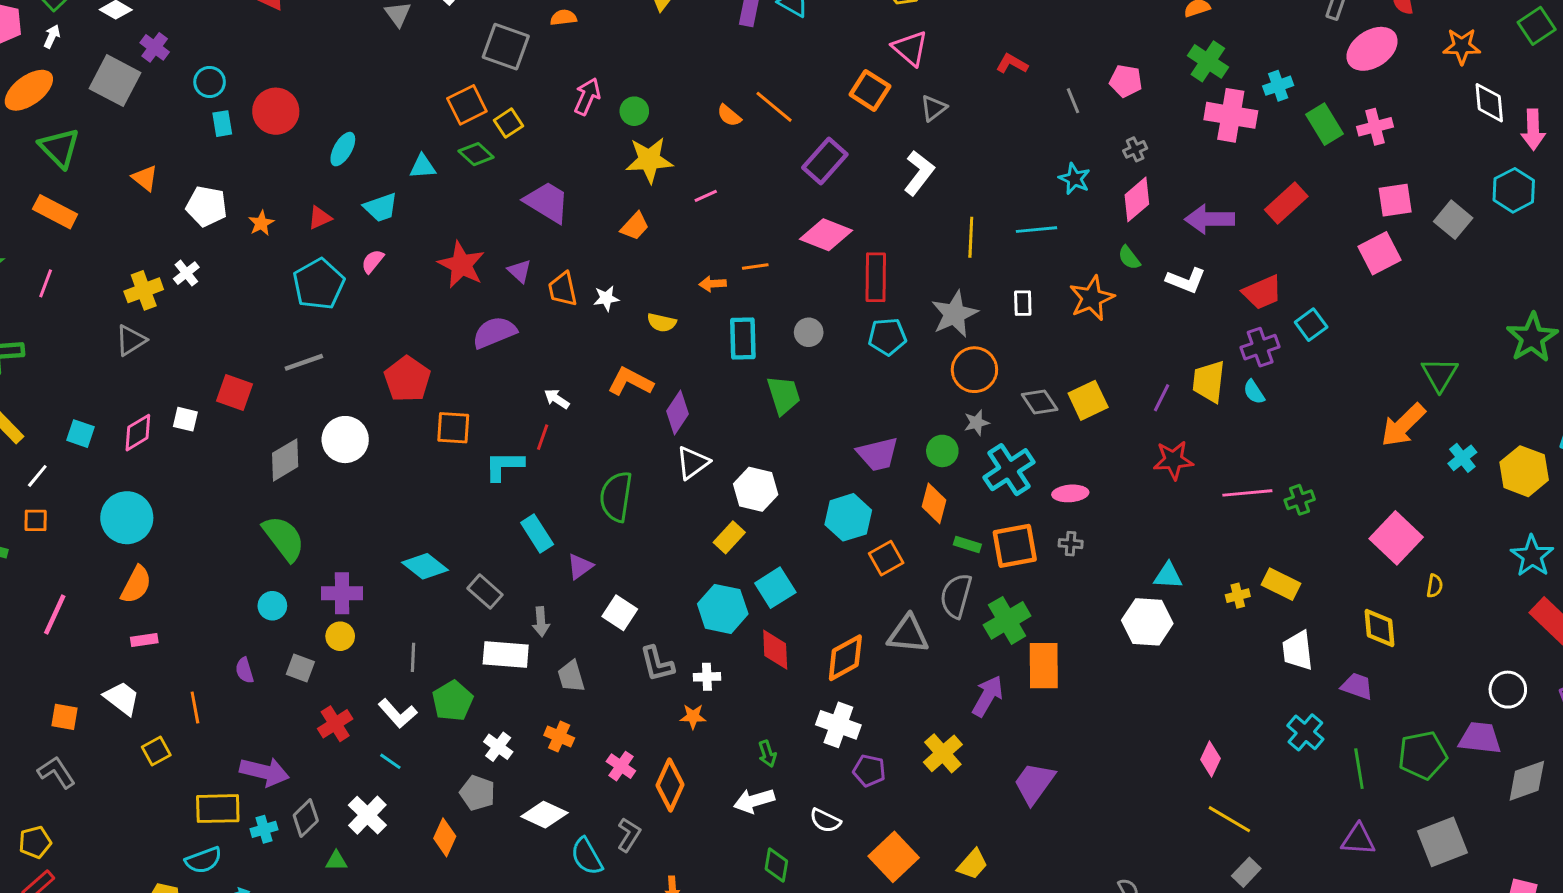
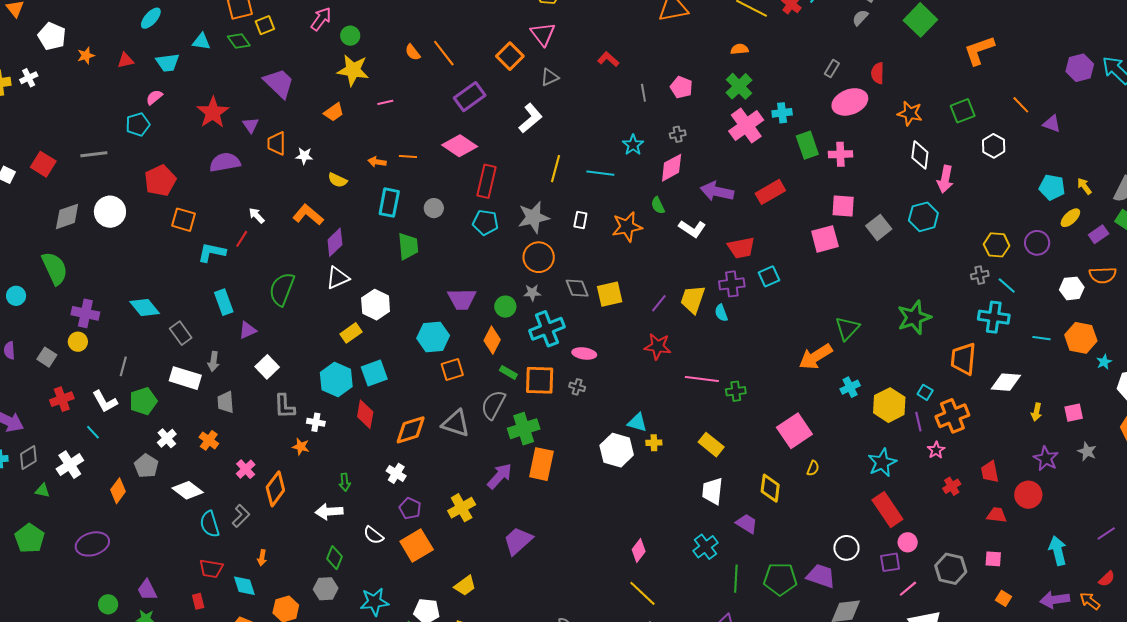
pink cross: (1231, 115) -> (746, 126), turned 32
cyan pentagon: (319, 284) -> (138, 124), moved, size x0.7
yellow cross: (1238, 596) -> (654, 443), moved
cyan circle: (272, 606) -> (16, 296), moved
white cross: (838, 725) -> (396, 473), size x0.7
orange square: (894, 857) -> (417, 545), moved

